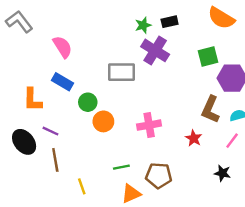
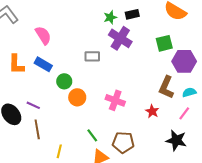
gray rectangle: (121, 72) -> (92, 56), size x0.7
orange L-shape: (32, 100) -> (16, 64), moved
pink cross: (149, 125) -> (115, 100), turned 30
green line: (121, 167) -> (92, 135), turned 64
black star: (222, 173) -> (176, 140), size x1.5
yellow line: (82, 186) -> (59, 151), turned 32

